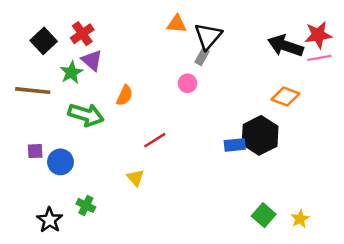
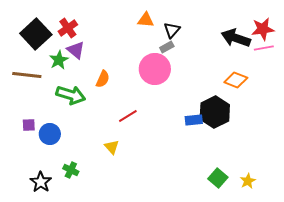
black triangle: (208, 36) -> (172, 30), size x0.7
black square: (44, 41) -> (36, 34), size x1.4
gray rectangle: (202, 57) -> (167, 47), turned 32
pink circle: (187, 83) -> (155, 69), size x2.0

